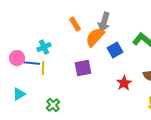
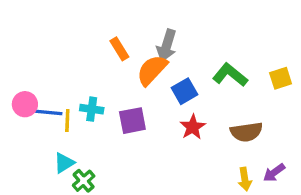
cyan cross: (44, 47) -> (92, 109), moved, turned 32
red star: (124, 83) -> (193, 127), moved
cyan triangle: (19, 94) -> (64, 163), moved

